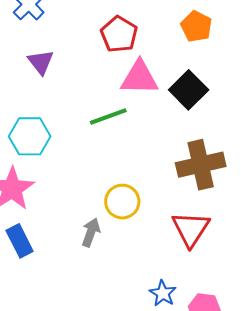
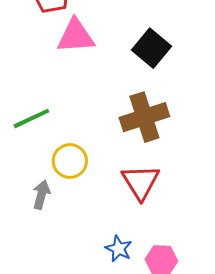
black square: (189, 90) -> (151, 48), moved
green line: (108, 117) -> (31, 118), moved

